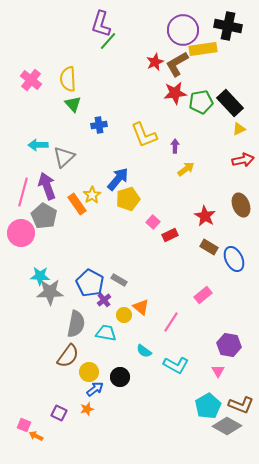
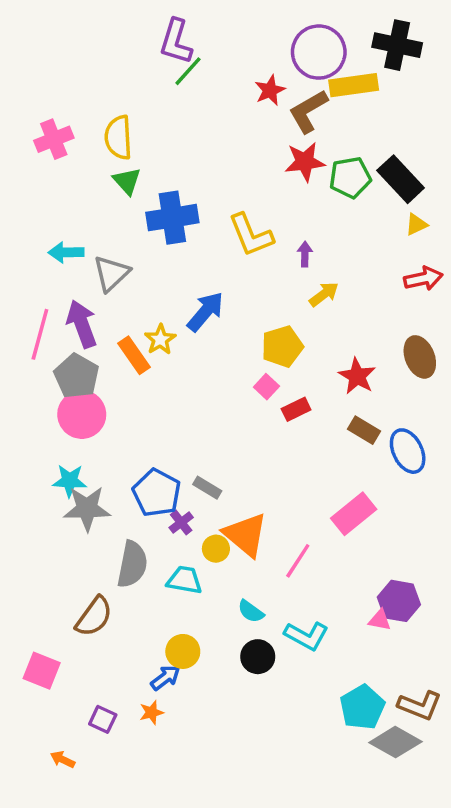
red star: (155, 62) -> (270, 90), moved
pink cross: (31, 80) -> (54, 139), turned 30
blue cross: (99, 125) -> (172, 218), size x1.8
yellow pentagon: (128, 199) -> (282, 346), moved
pink circle: (21, 233) -> (82, 414), moved
pink rectangle: (203, 295) -> (354, 514), size x1.4
orange triangle: (141, 307) -> (246, 535), size x1.6
brown semicircle: (68, 356) -> (94, 617), moved
pink triangle: (218, 371) -> (380, 620), moved, turned -48
yellow circle: (89, 372) -> (183, 651), moved
black circle: (120, 377) -> (258, 657), moved
pink square: (24, 425) -> (42, 671), moved, size x1.5

